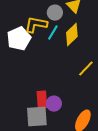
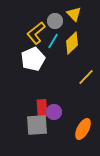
yellow L-shape: (36, 25) -> (36, 33), turned -50
white pentagon: (19, 39) -> (33, 59), moved

